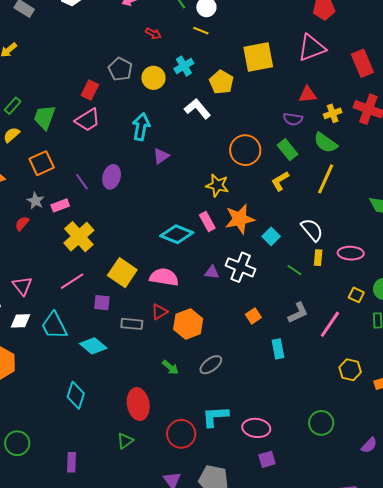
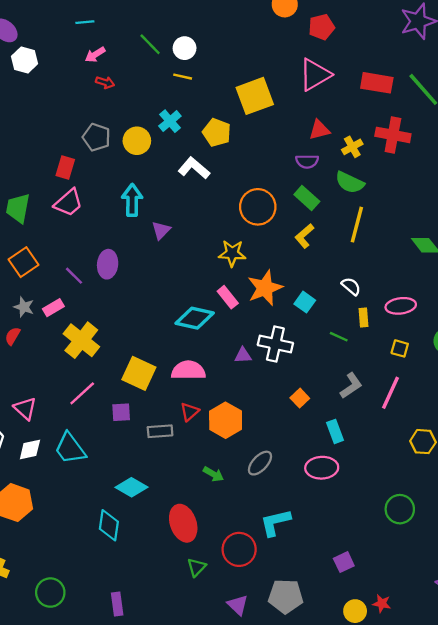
red arrow: (153, 34) -> (105, 82), moved
red rectangle: (362, 63) -> (377, 83), turned -48
white semicircle: (312, 230) -> (351, 286), size x0.7
yellow square: (356, 295) -> (400, 348), moved
cyan diamond: (93, 346) -> (131, 487), moved
pink ellipse: (256, 428) -> (322, 468), moved
green triangle: (125, 441) -> (196, 567), moved

